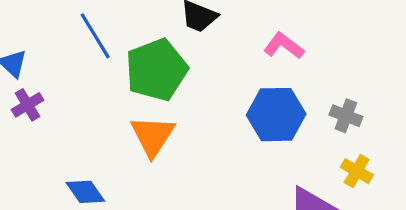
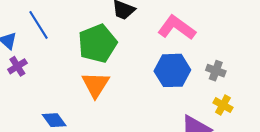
blue line: (95, 36) -> (39, 25), moved
pink L-shape: (284, 46) -> (177, 28), size x1.5

